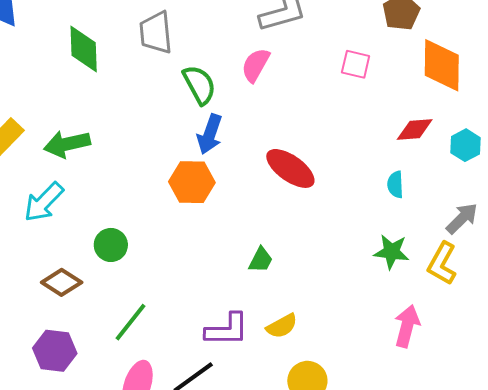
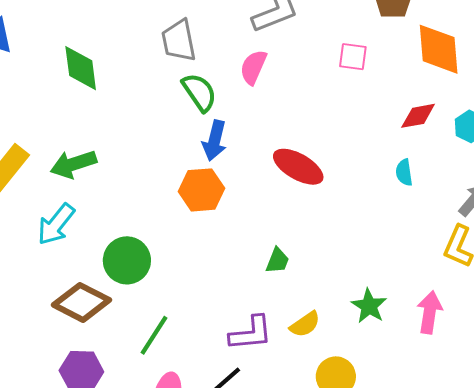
gray trapezoid: (156, 33) -> (179, 41), moved
green circle: (111, 245) -> (127, 260), size x1.4
green star: (391, 252) -> (369, 306), moved, turned 30
brown diamond: (62, 282) -> (81, 302), size x1.4

